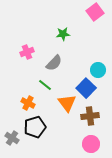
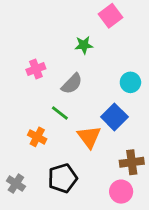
pink square: (95, 12) -> (110, 16), moved
cyan circle: (98, 70) -> (130, 82), moved
brown cross: (90, 116) -> (132, 162), moved
black pentagon: (35, 127) -> (63, 178), moved

